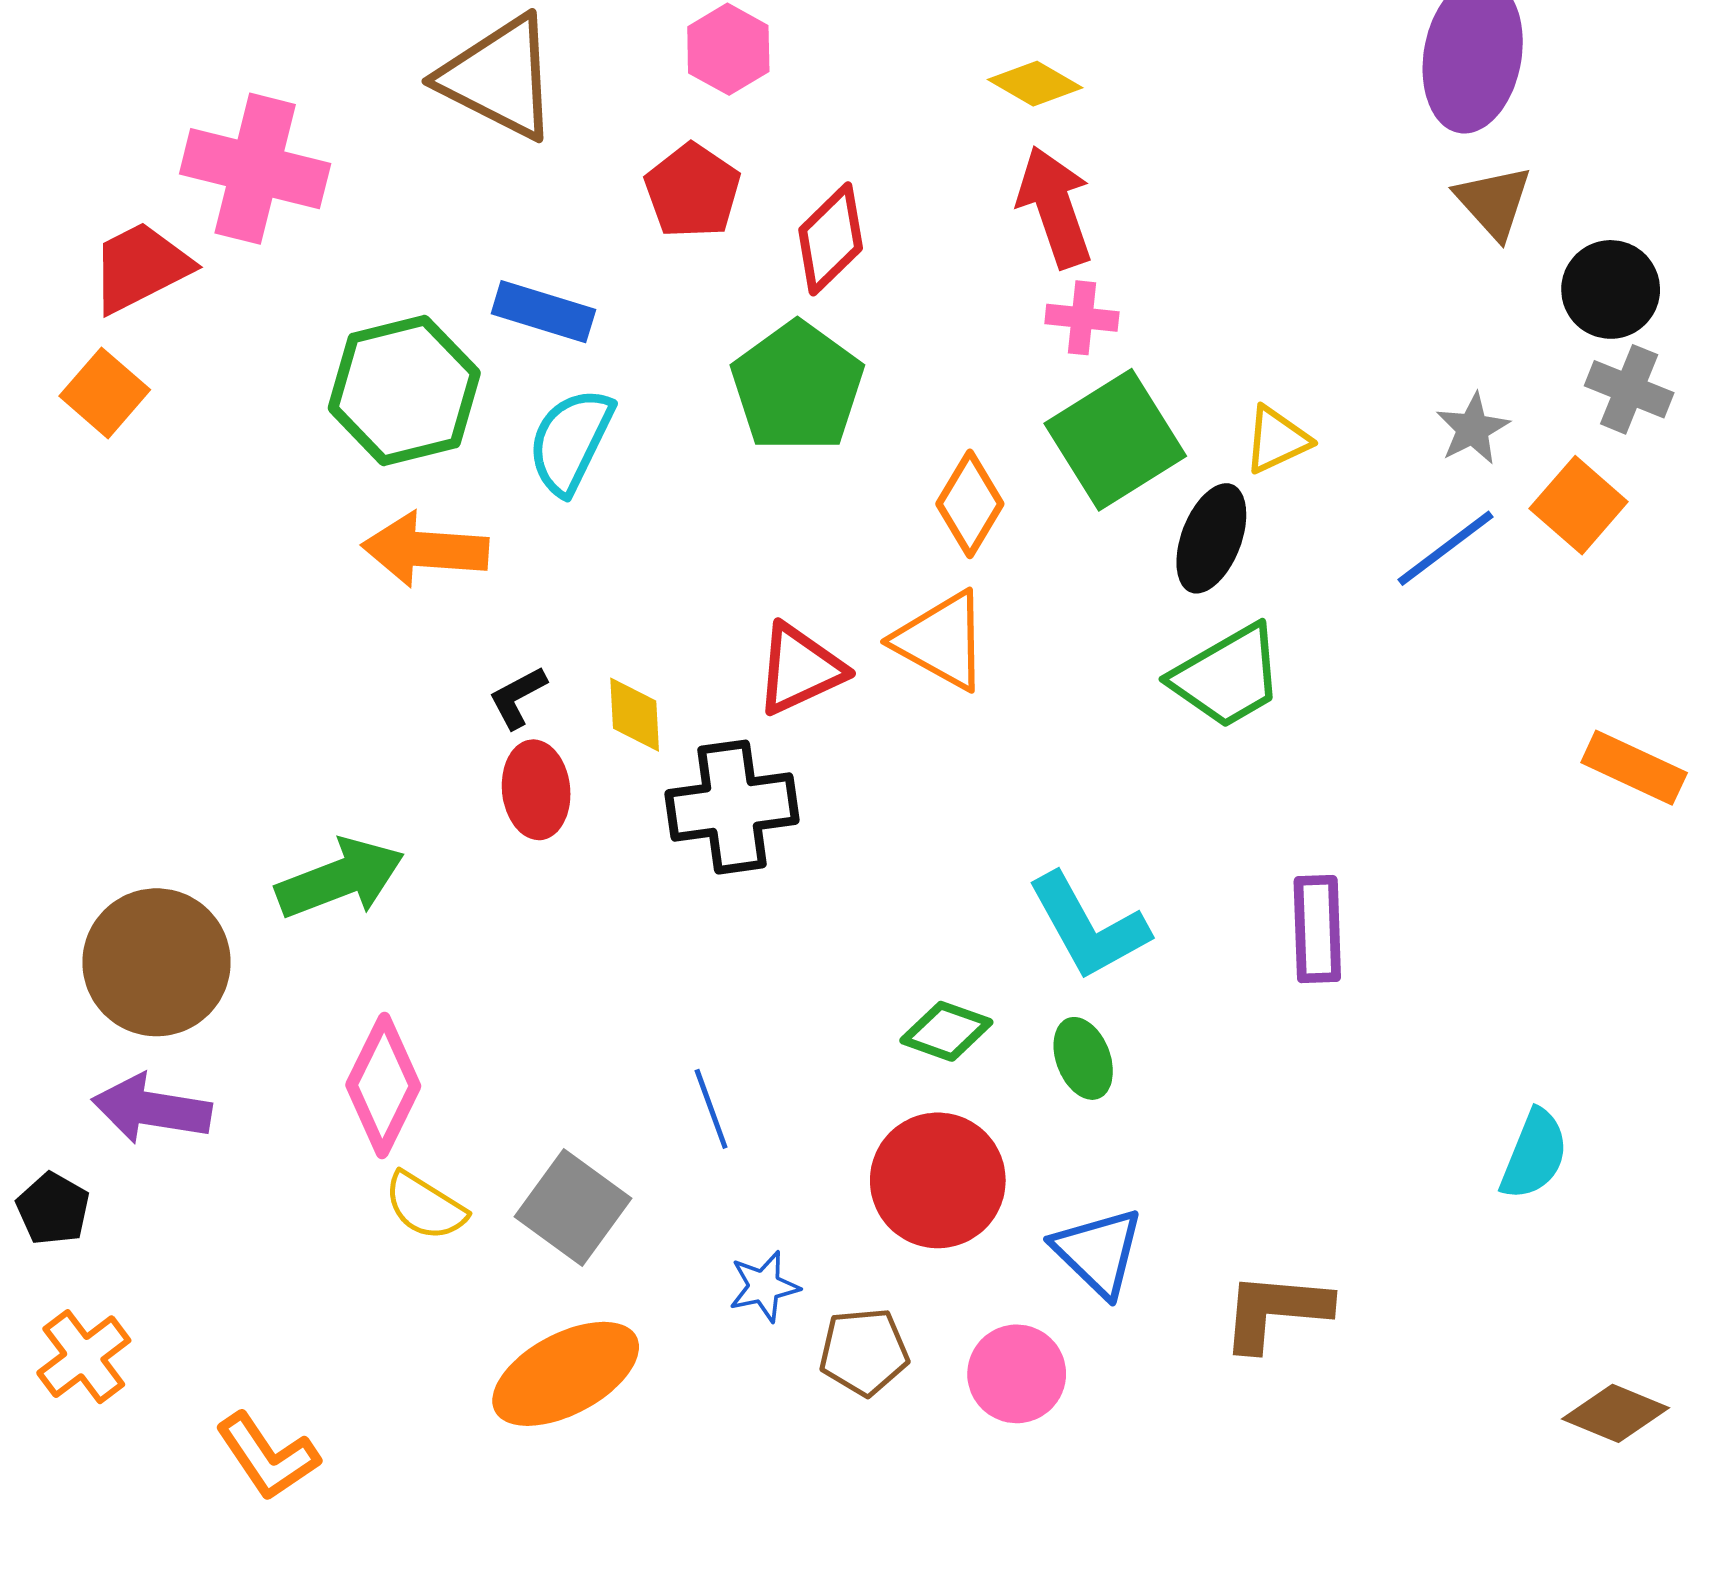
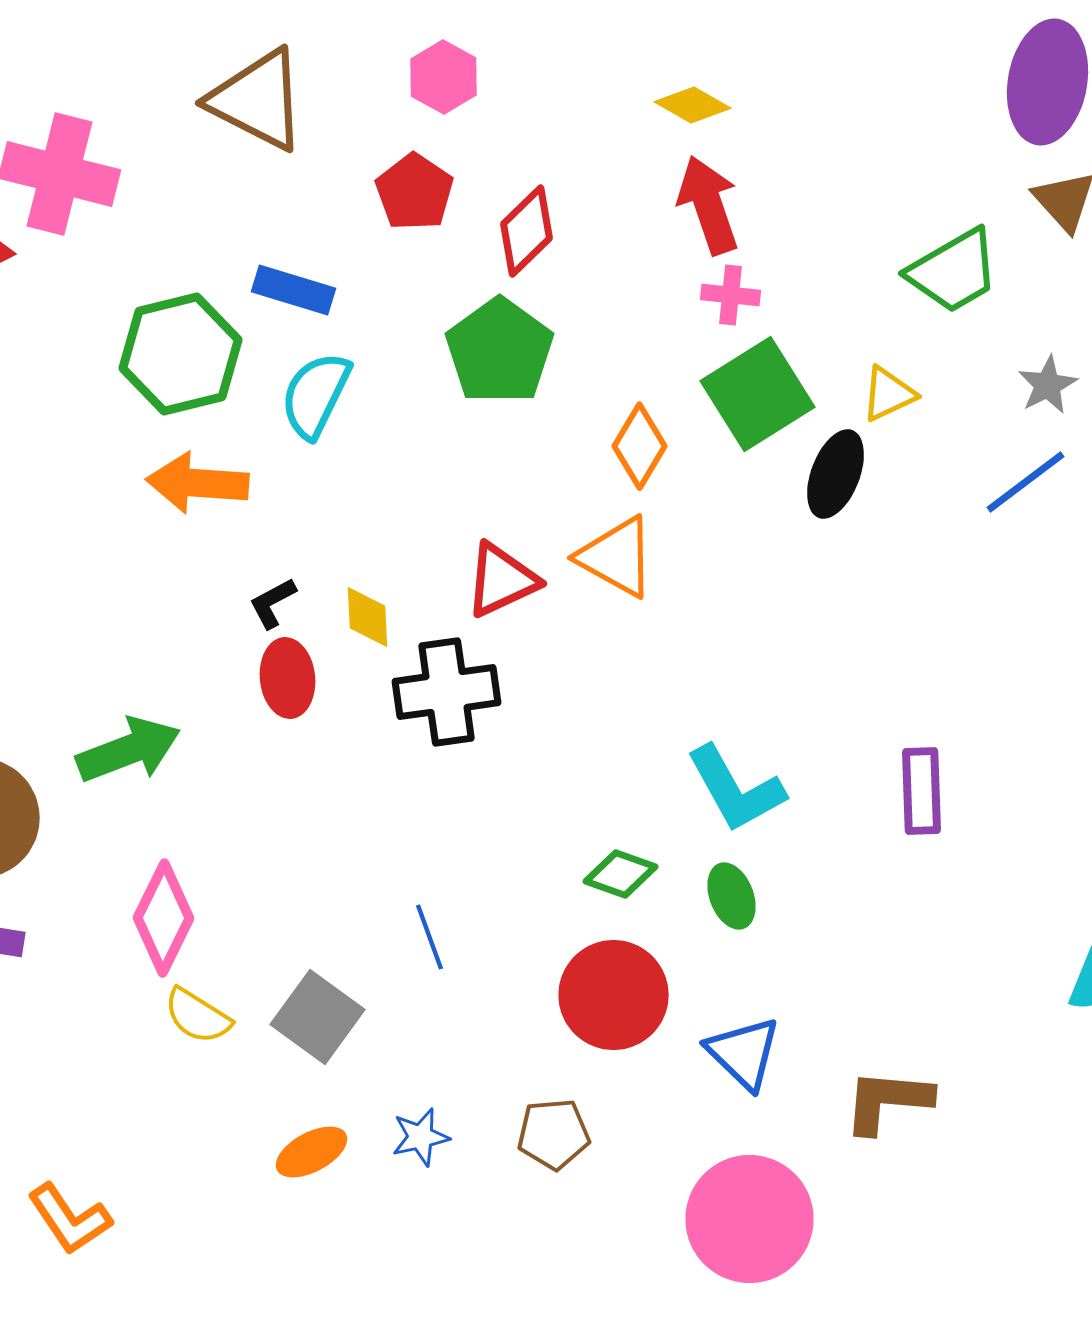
green trapezoid: (1227, 676) -> (954, 271), moved
blue star: (764, 1286) -> (420, 1137), moved
orange ellipse: (566, 1374) -> (312, 1152), size x0.6
pink circle: (1017, 1374) -> (750, 1219), moved, size x1.6

